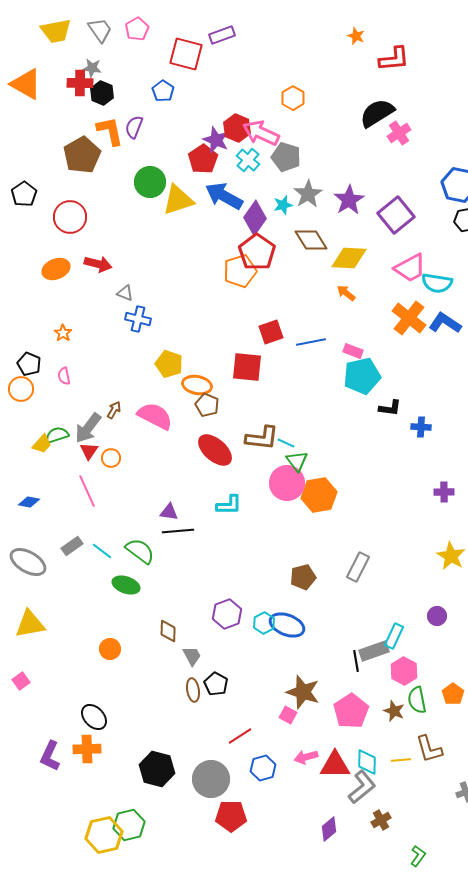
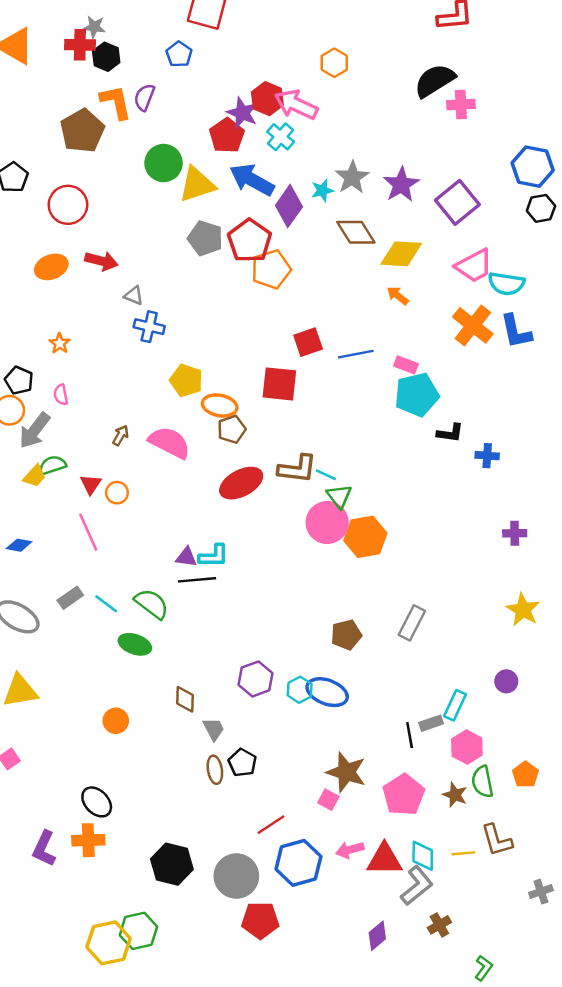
pink cross: (399, 133) -> (461, 105), turned 30
gray pentagon: (286, 157) -> (205, 238), moved
red pentagon: (257, 252) -> (250, 241), moved
blue L-shape: (445, 323) -> (516, 331), turned -136
brown pentagon: (207, 405) -> (232, 429), turned 30
gray arrow: (88, 428) -> (35, 431), moved
red ellipse: (215, 450) -> (241, 483), turned -69
cyan L-shape: (229, 505) -> (214, 556), moved
gray rectangle: (374, 651) -> (431, 723), size x0.7
blue hexagon: (263, 768) -> (298, 863), size x1.5

